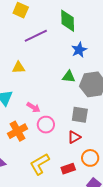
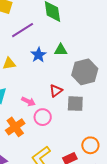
blue star: (79, 50) -> (38, 55), moved
green triangle: (69, 77) -> (61, 50), moved
red triangle: (74, 137) -> (56, 91), moved

